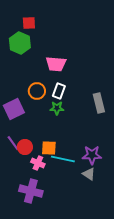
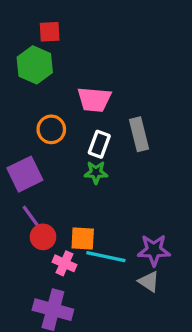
orange circle: (37, 91) -> (51, 129), moved
gray rectangle: (99, 103) -> (139, 134), moved
purple line: (13, 143) -> (31, 217), moved

